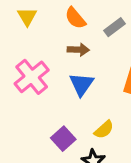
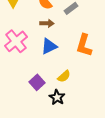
blue triangle: (81, 84) -> (49, 46), turned 30

